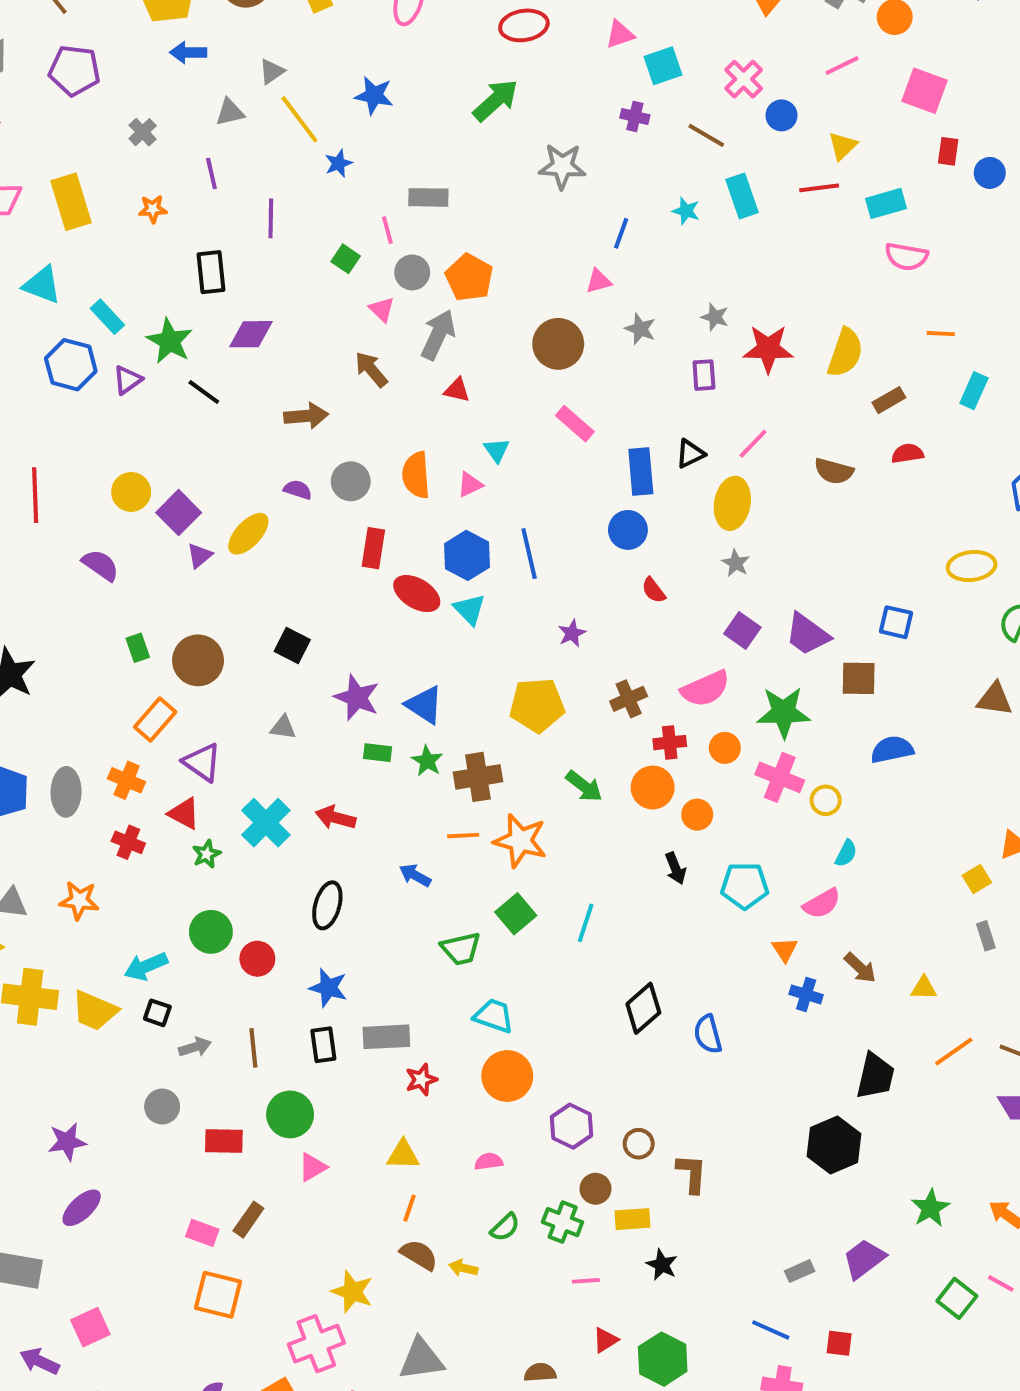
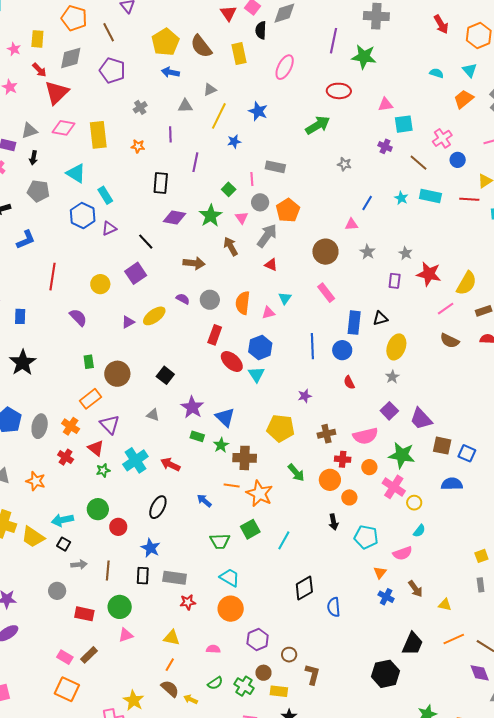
yellow line: (299, 119) -> (219, 116), turned 52
gray star: (562, 166) -> (344, 164), size x0.6
cyan rectangle: (742, 196) -> (430, 196), turned -70
green star: (170, 341) -> (211, 216), moved
pink line: (753, 444) -> (446, 309), moved
purple square: (179, 513) -> (136, 273), moved
blue line: (529, 554) -> (312, 346), moved
blue square: (896, 622) -> (467, 453), moved

